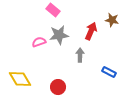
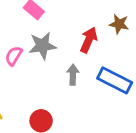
pink semicircle: (39, 42) -> (14, 56), turned -40
blue rectangle: (109, 72) -> (115, 80), moved, size x1.6

